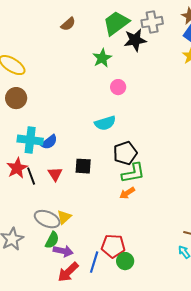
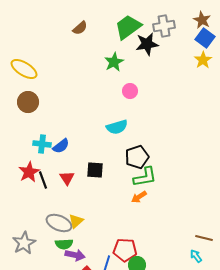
cyan cross: (30, 140) -> (42, 144), size x0.7
green semicircle: (52, 240) -> (64, 244), turned 60

